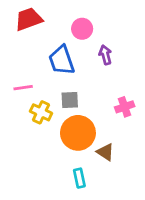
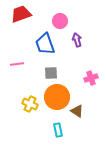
yellow cross: (41, 112) -> (30, 104), moved

